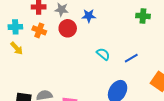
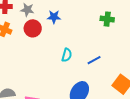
cyan semicircle: (103, 54) -> (67, 55), turned 64

